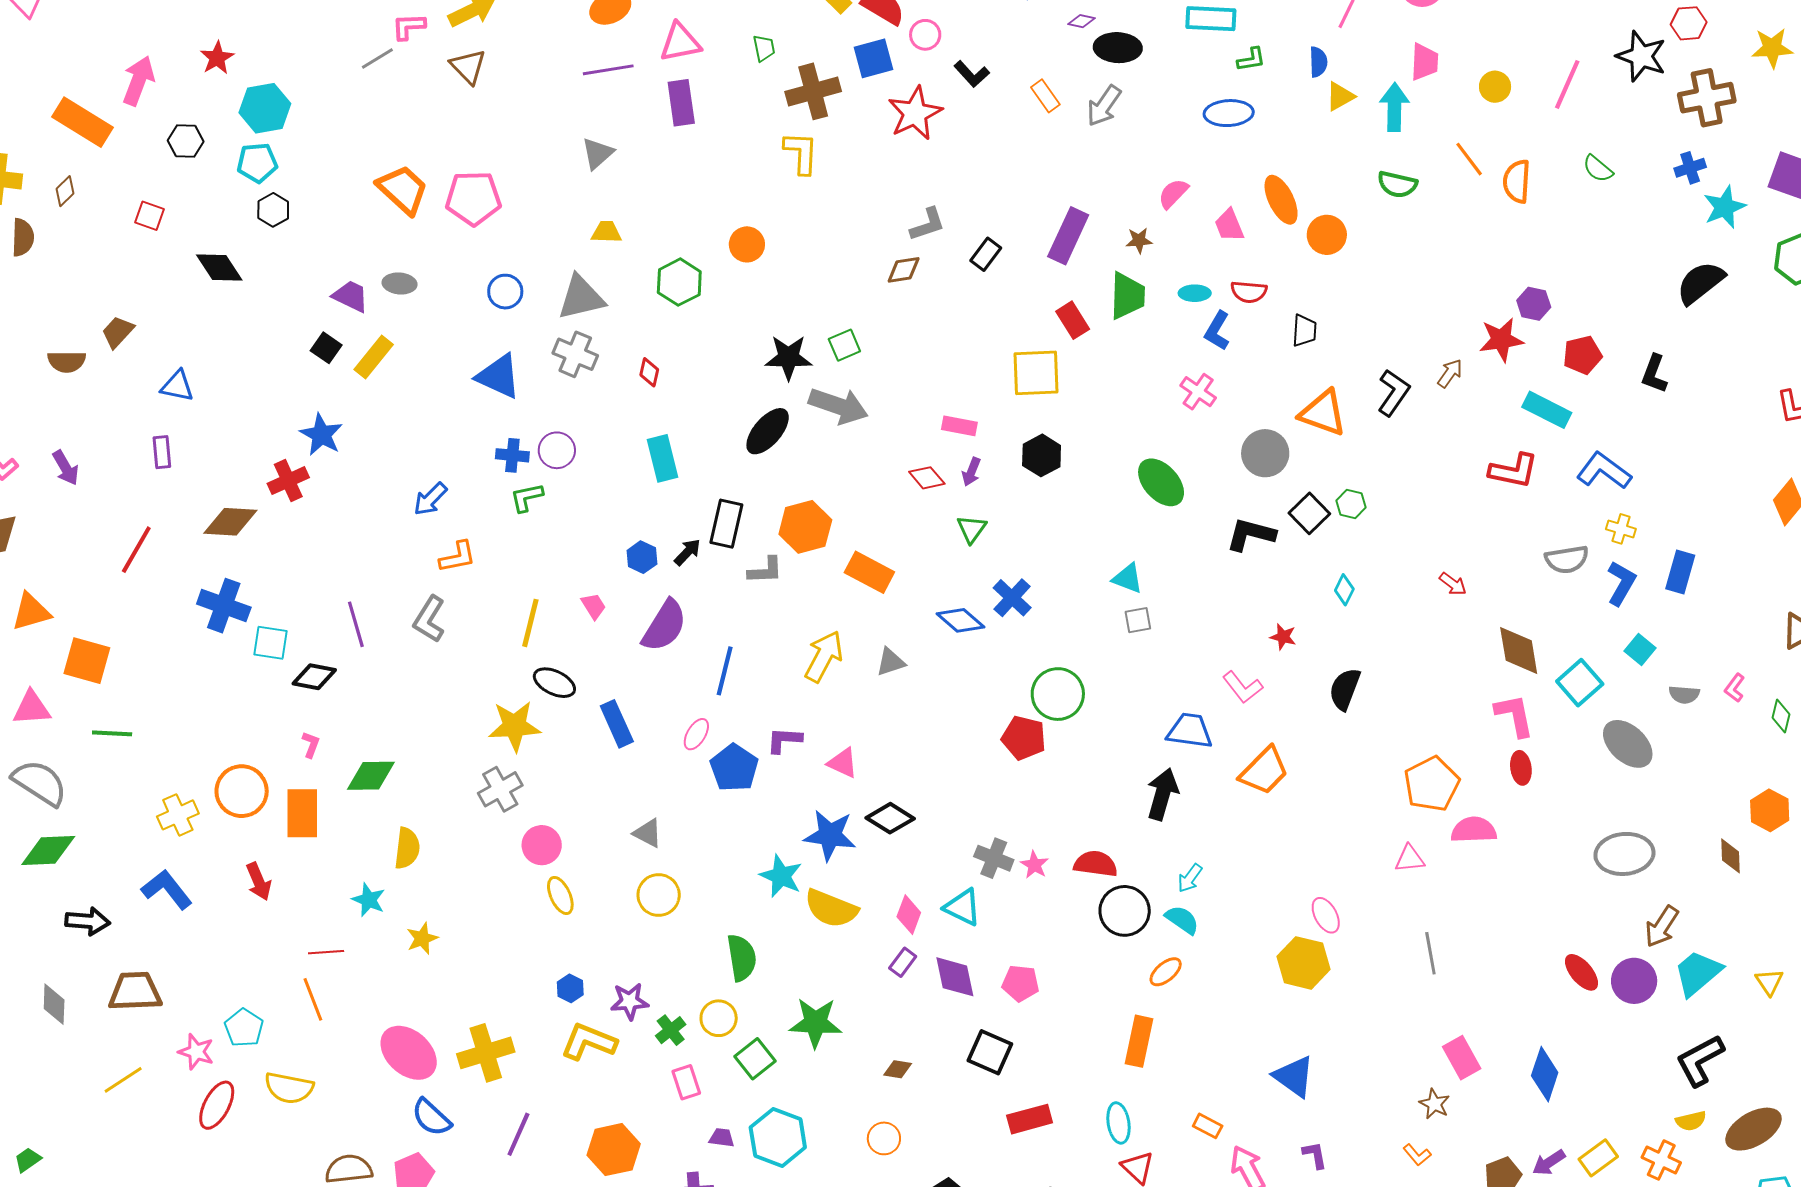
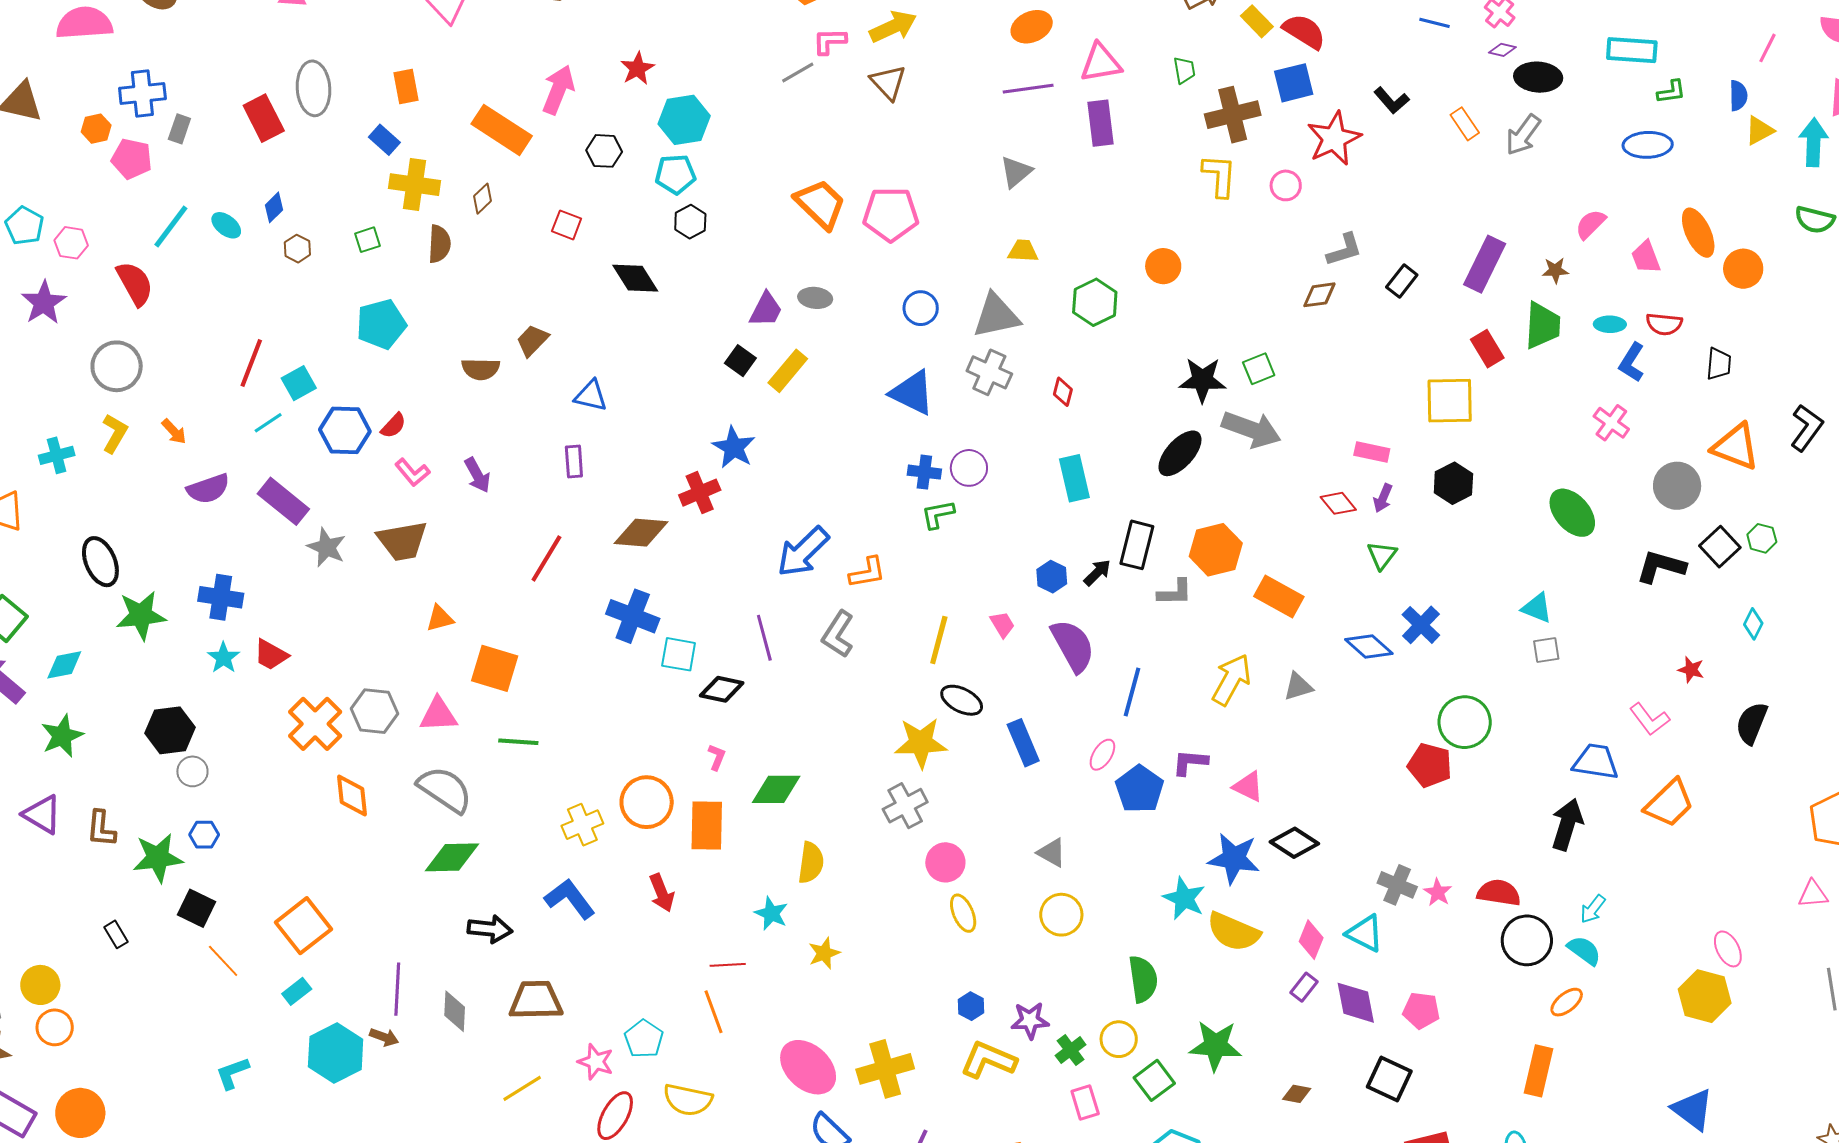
pink circle: (925, 35) -> (1286, 185), moved
purple trapezoid: (351, 296) -> (766, 310), turned 90
blue arrow: (430, 499) -> (803, 552), moved, size x1.5
orange triangle: (31, 612) -> (440, 618), size x0.7
purple semicircle: (664, 626) -> (1073, 646), turned -62

